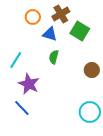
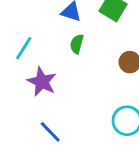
blue line: (22, 108) -> (50, 132), moved

